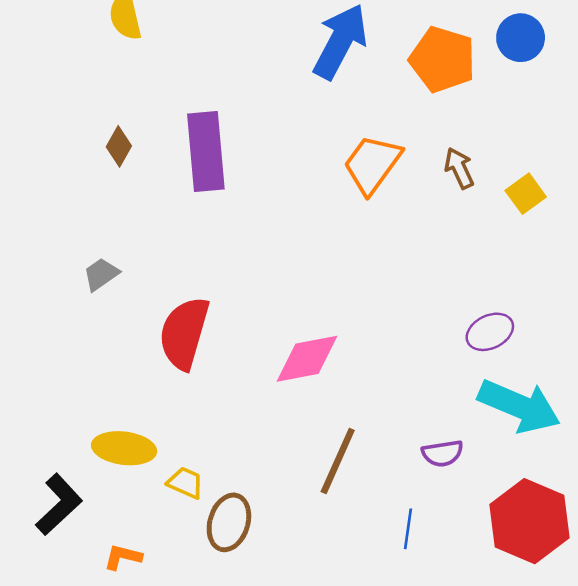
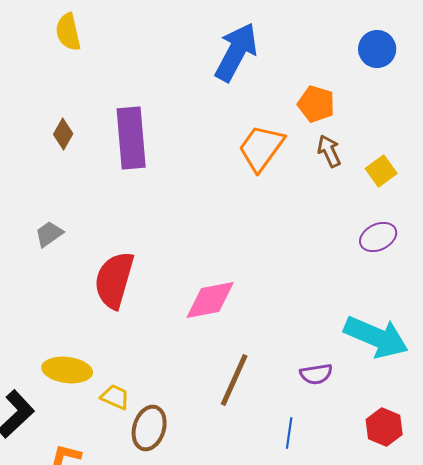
orange pentagon: (443, 59) -> (316, 104), moved, size x0.7
purple ellipse: (490, 332) -> (378, 237), moved
red hexagon: (530, 521) -> (384, 427), size x0.6

